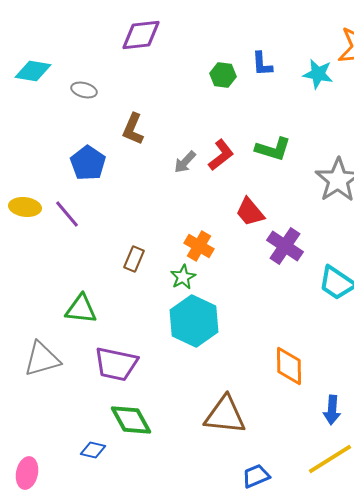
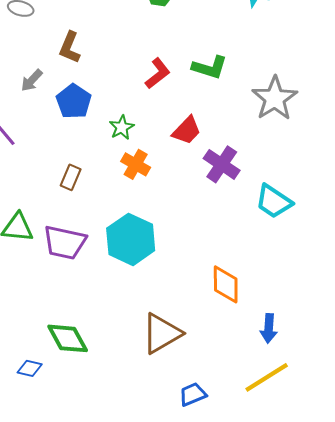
gray arrow: (185, 162) -> (32, 80), moved
blue pentagon: (88, 163) -> (74, 101), moved
red trapezoid: (250, 212) -> (187, 130), turned -96
green star: (183, 277) -> (122, 127), moved
purple trapezoid: (116, 364) -> (65, 242), moved
brown triangle: (225, 415) -> (162, 333), turned -36

